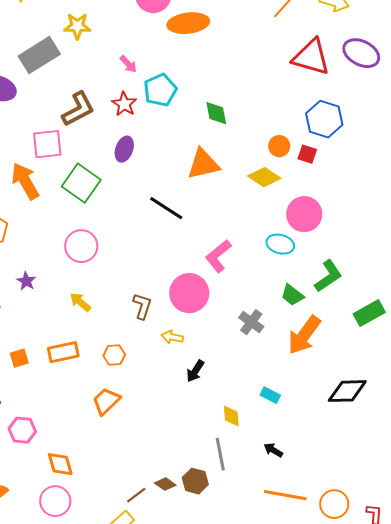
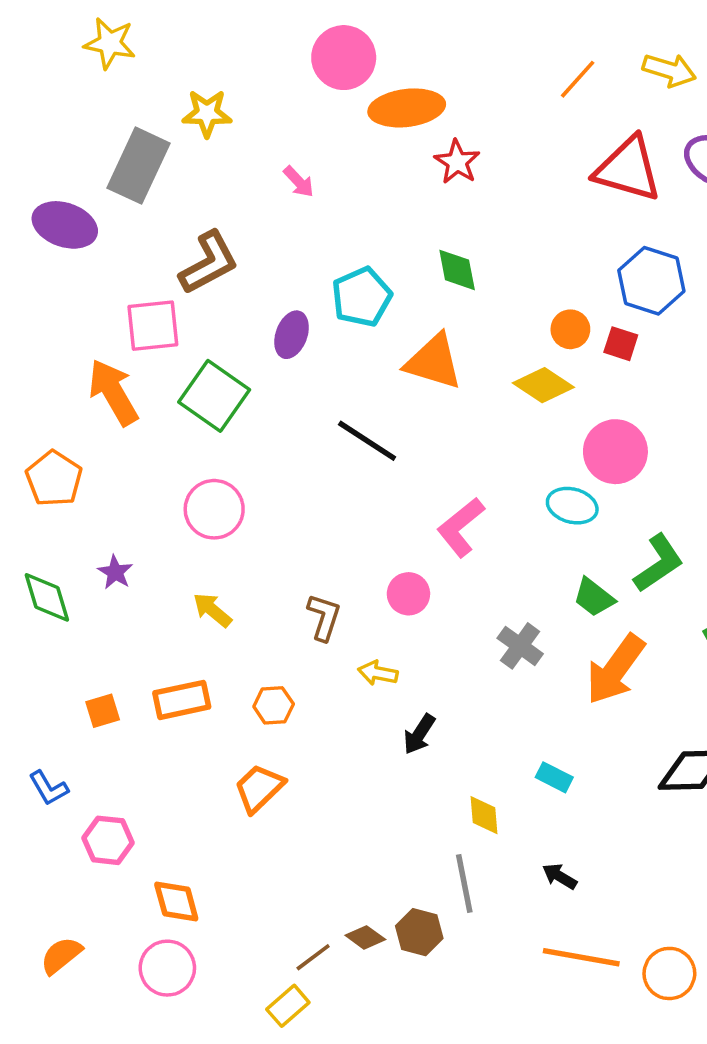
gray rectangle: (39, 55) -> (139, 166), turned -33
cyan pentagon: (160, 90) -> (362, 297), moved
red star: (124, 104) -> (457, 162), moved
orange triangle: (203, 164) -> (434, 362), turned 30
pink circle: (189, 293) -> (408, 594), size x0.6

